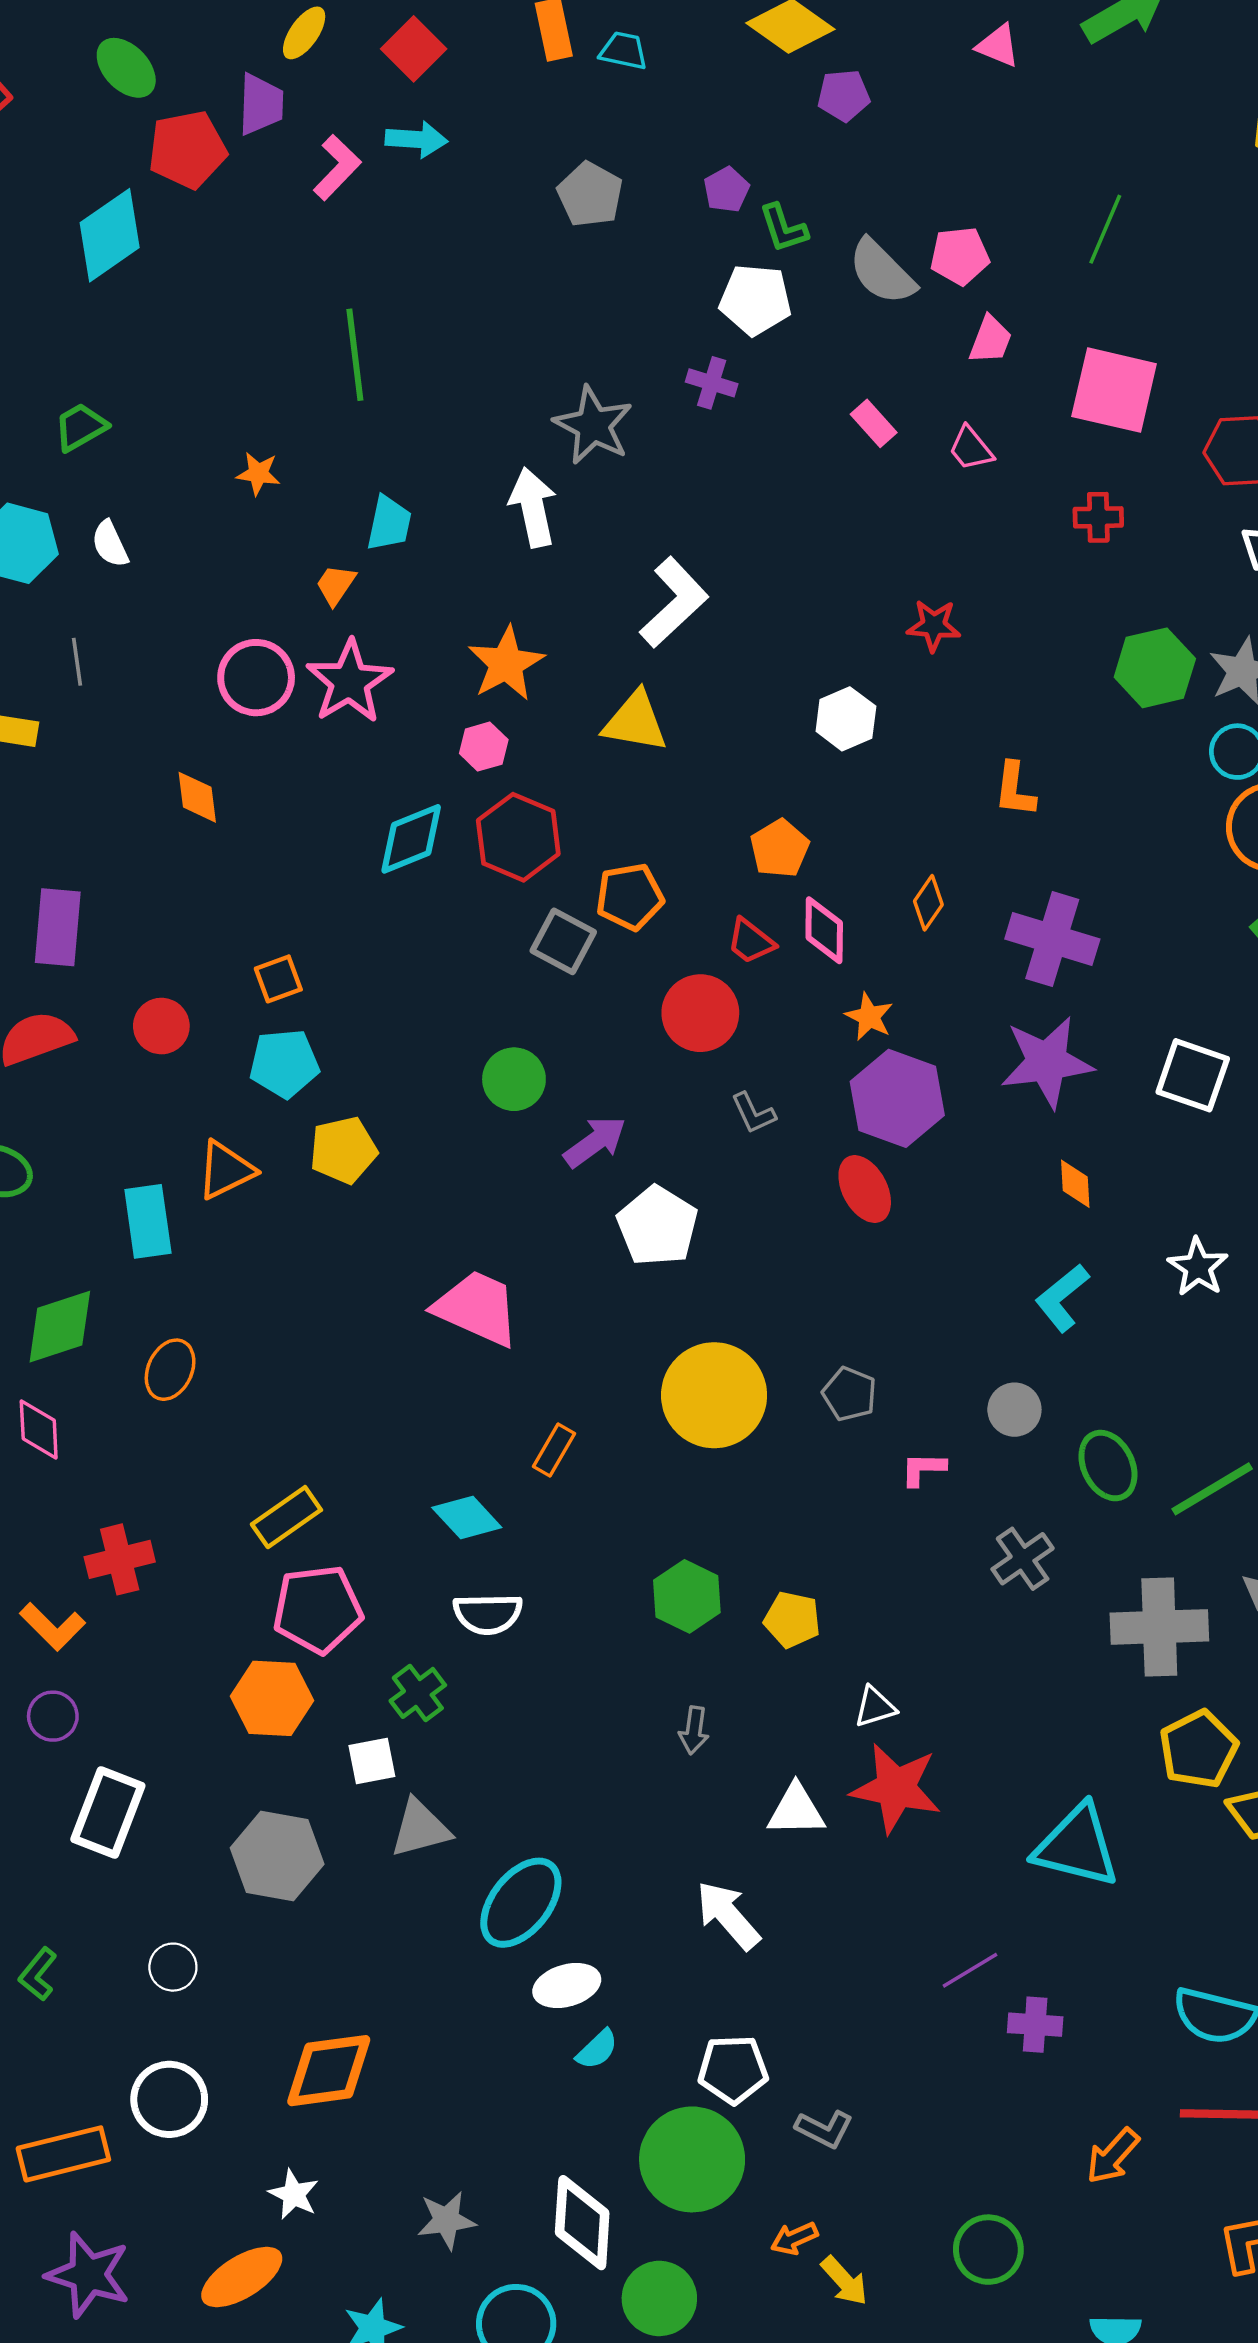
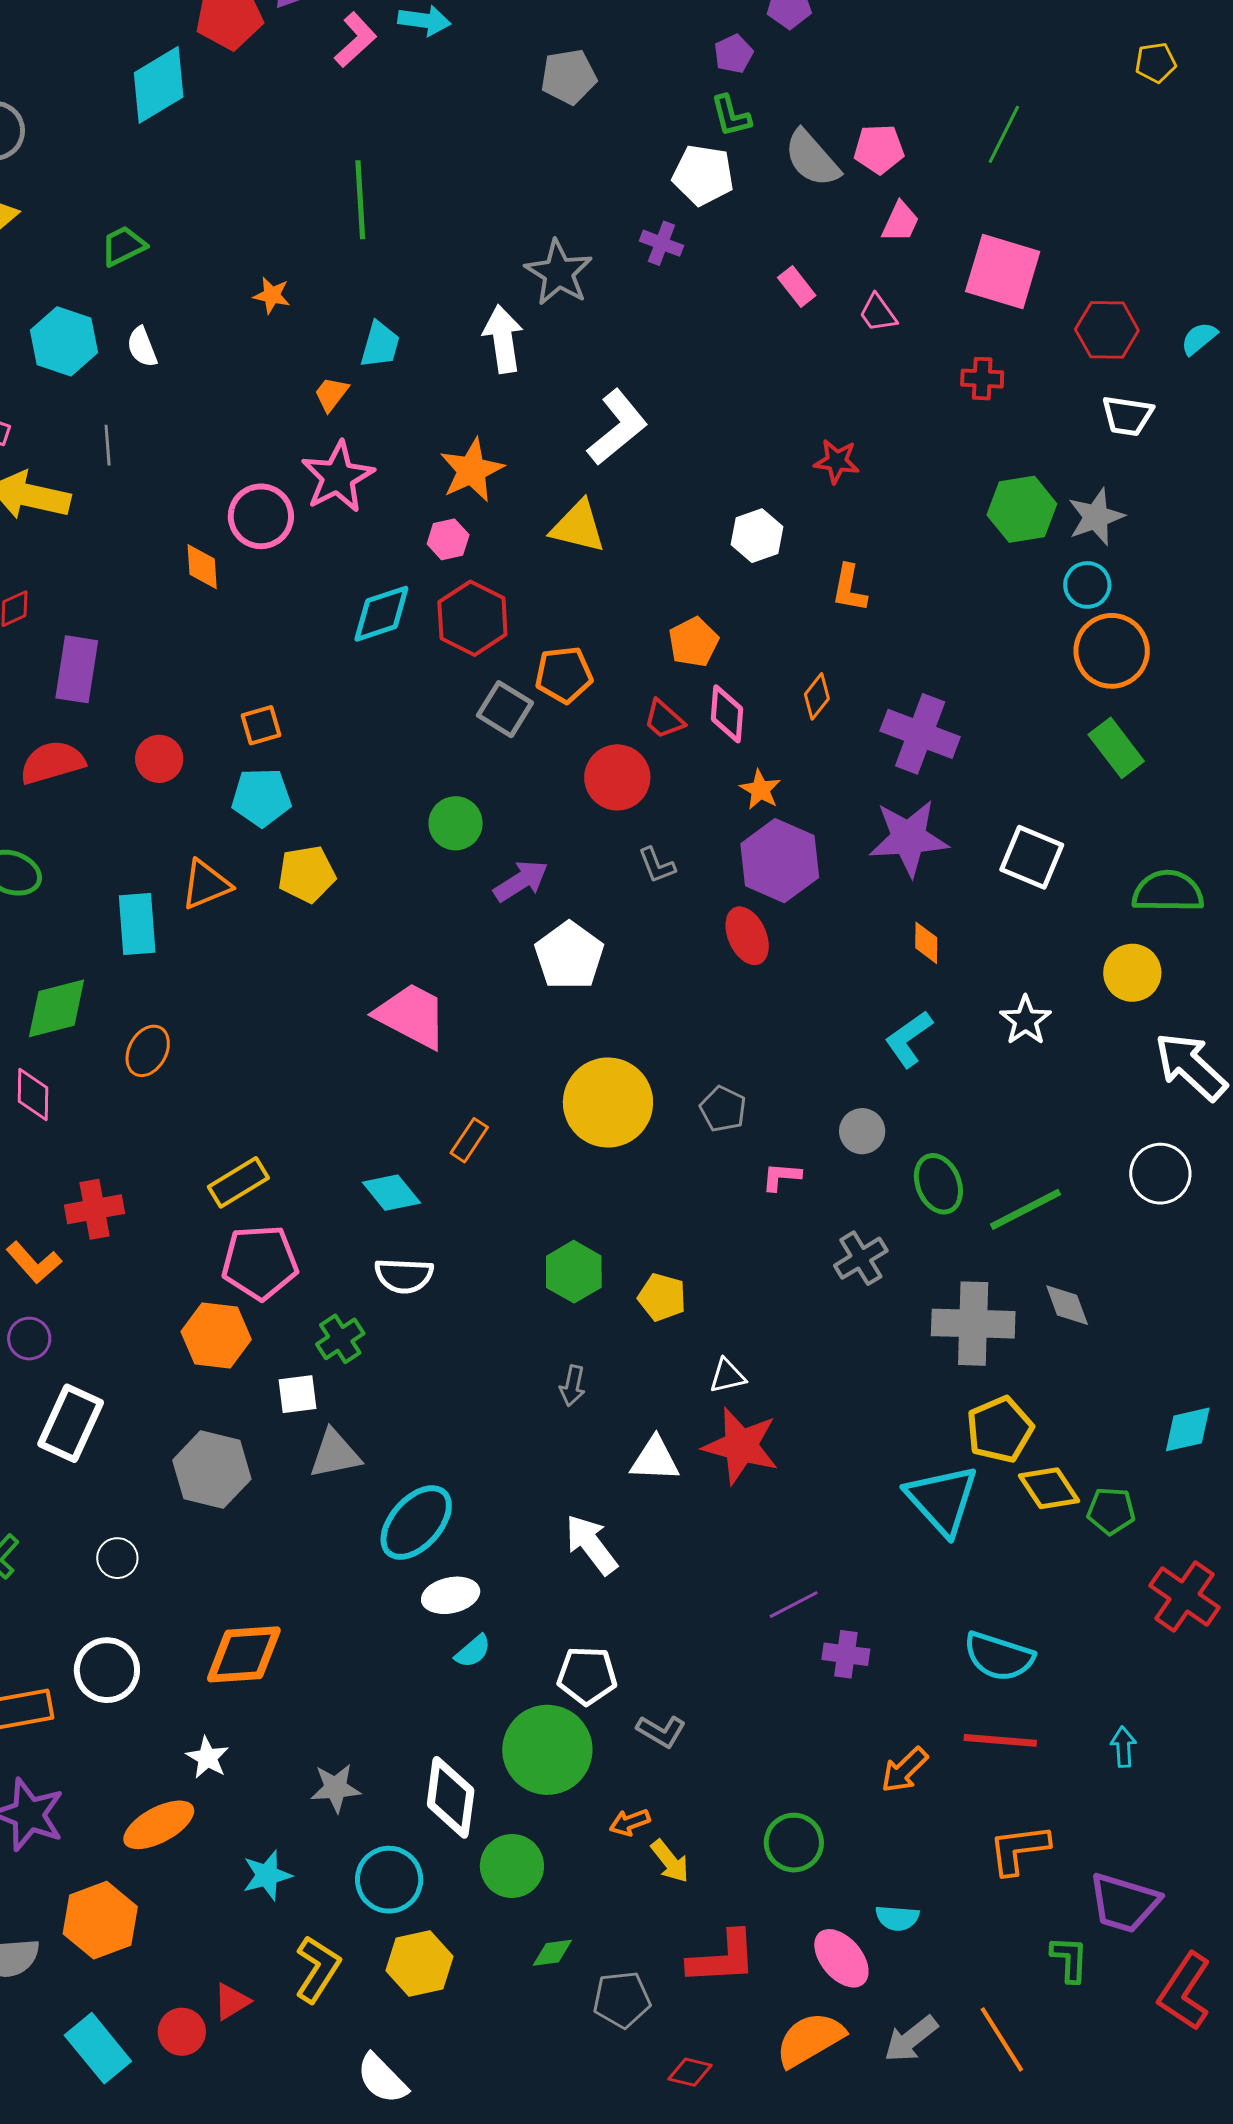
purple pentagon: (726, 190) -> (733, 54), moved
gray pentagon: (590, 195) -> (569, 77), turned 30
pink circle: (256, 678) -> (261, 516), moved
orange L-shape: (1015, 790) -> (849, 588), moved
cyan triangle: (1077, 1846) -> (942, 1500), moved, turned 30

